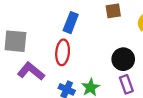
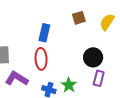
purple rectangle: (126, 84) -> (99, 78), turned 42

